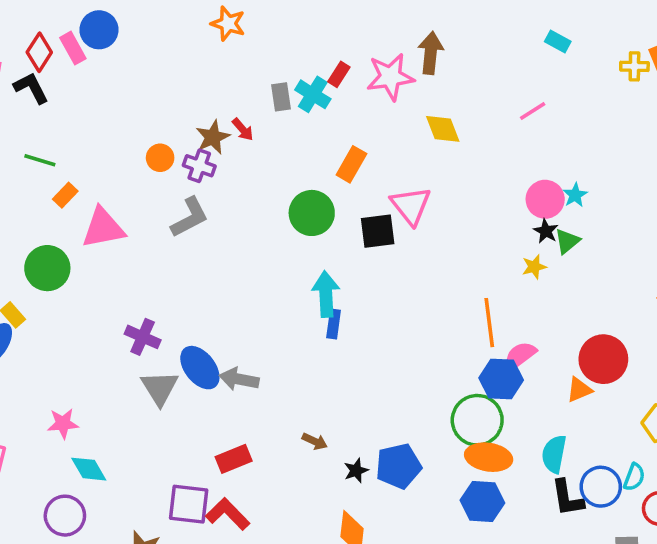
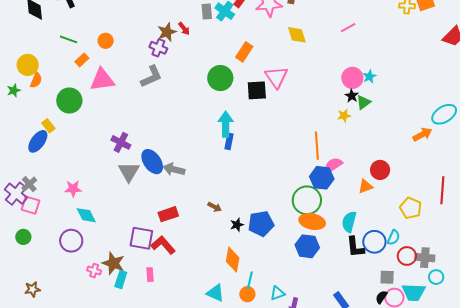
orange circle: (160, 158) -> (106, 41), moved
red circle: (603, 359) -> (380, 170), size x0.7

